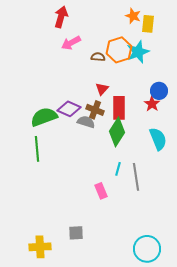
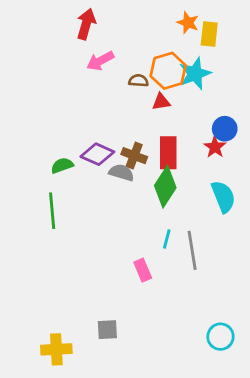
red triangle: (102, 89) -> (161, 102), moved, turned 40
green semicircle: (44, 117) -> (62, 165), size x0.6
cyan circle: (147, 249) -> (220, 337), moved, size x0.7

